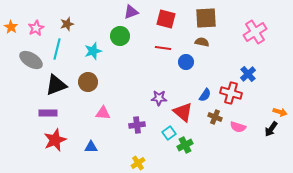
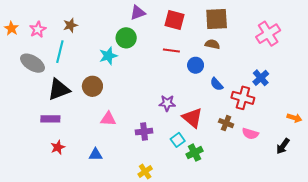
cyan star: (93, 51) -> (108, 56), moved
blue semicircle: (205, 95) -> (217, 84), moved, turned 104
black arrow: (271, 129) -> (283, 146), moved
red star: (55, 140) -> (58, 147), size x0.6

